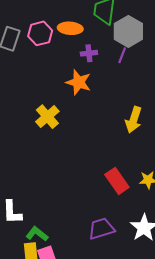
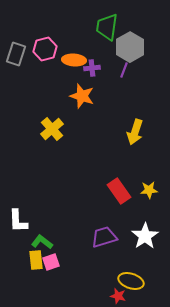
orange ellipse: (70, 28) -> (74, 60), moved

